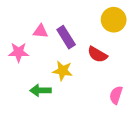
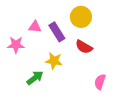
yellow circle: (114, 20) -> (81, 17), moved
green arrow: (41, 90) -> (35, 78), turned 144

